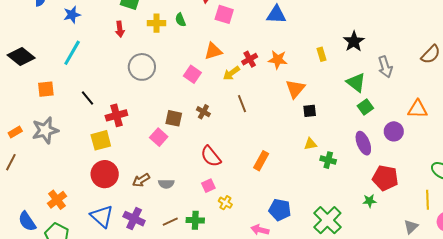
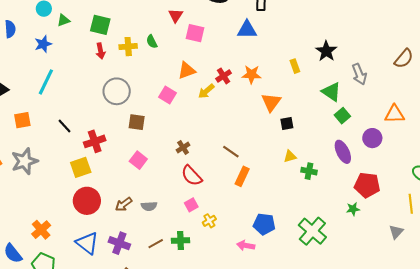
red arrow: (120, 29) -> (100, 51), moved
brown line: (242, 104) -> (231, 152), moved, turned -30
brown cross: (203, 112) -> (183, 148), moved, turned 32
brown square: (174, 118) -> (137, 122), moved
yellow cross: (225, 203) -> (209, 221), turned 32

